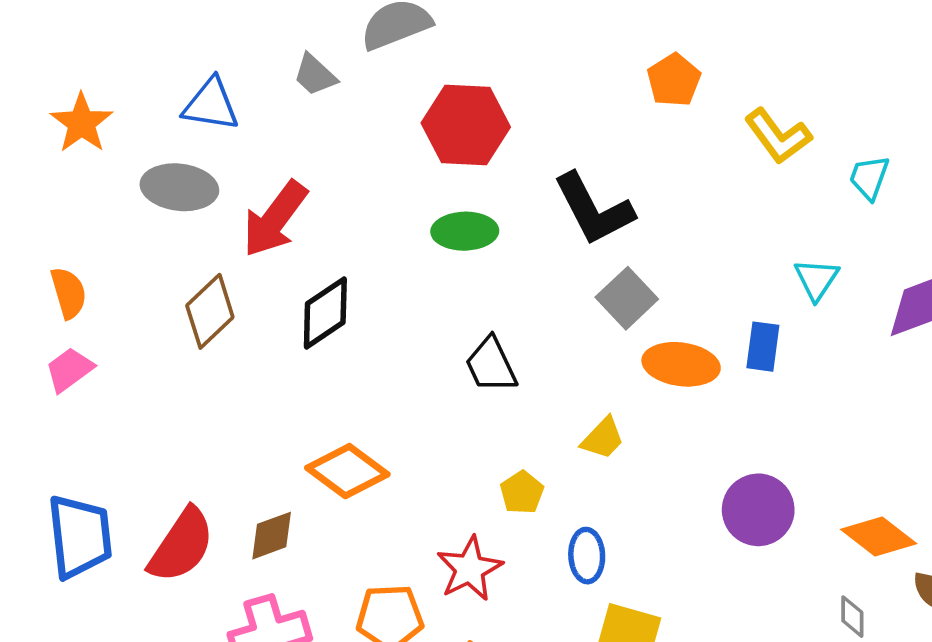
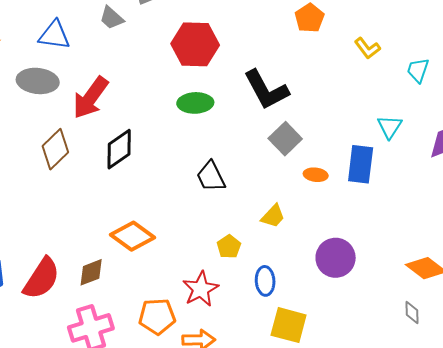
yellow L-shape: (778, 136) -> (367, 48), size x0.7
blue rectangle: (763, 347) -> (361, 164), size x1.4
orange ellipse: (681, 364) -> (316, 175), size x0.6
purple circle: (758, 510) -> (336, 258), moved

